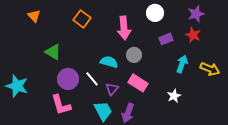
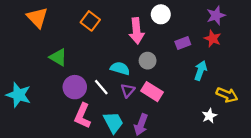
white circle: (155, 13) -> (161, 14), moved
orange triangle: (34, 16) -> (37, 18), size x1.5
yellow arrow: (210, 69) -> (227, 95), moved
purple triangle: (112, 89) -> (128, 90), moved
white star: (174, 96) -> (209, 116), moved
pink L-shape: (61, 105) -> (82, 116), moved, turned 40

